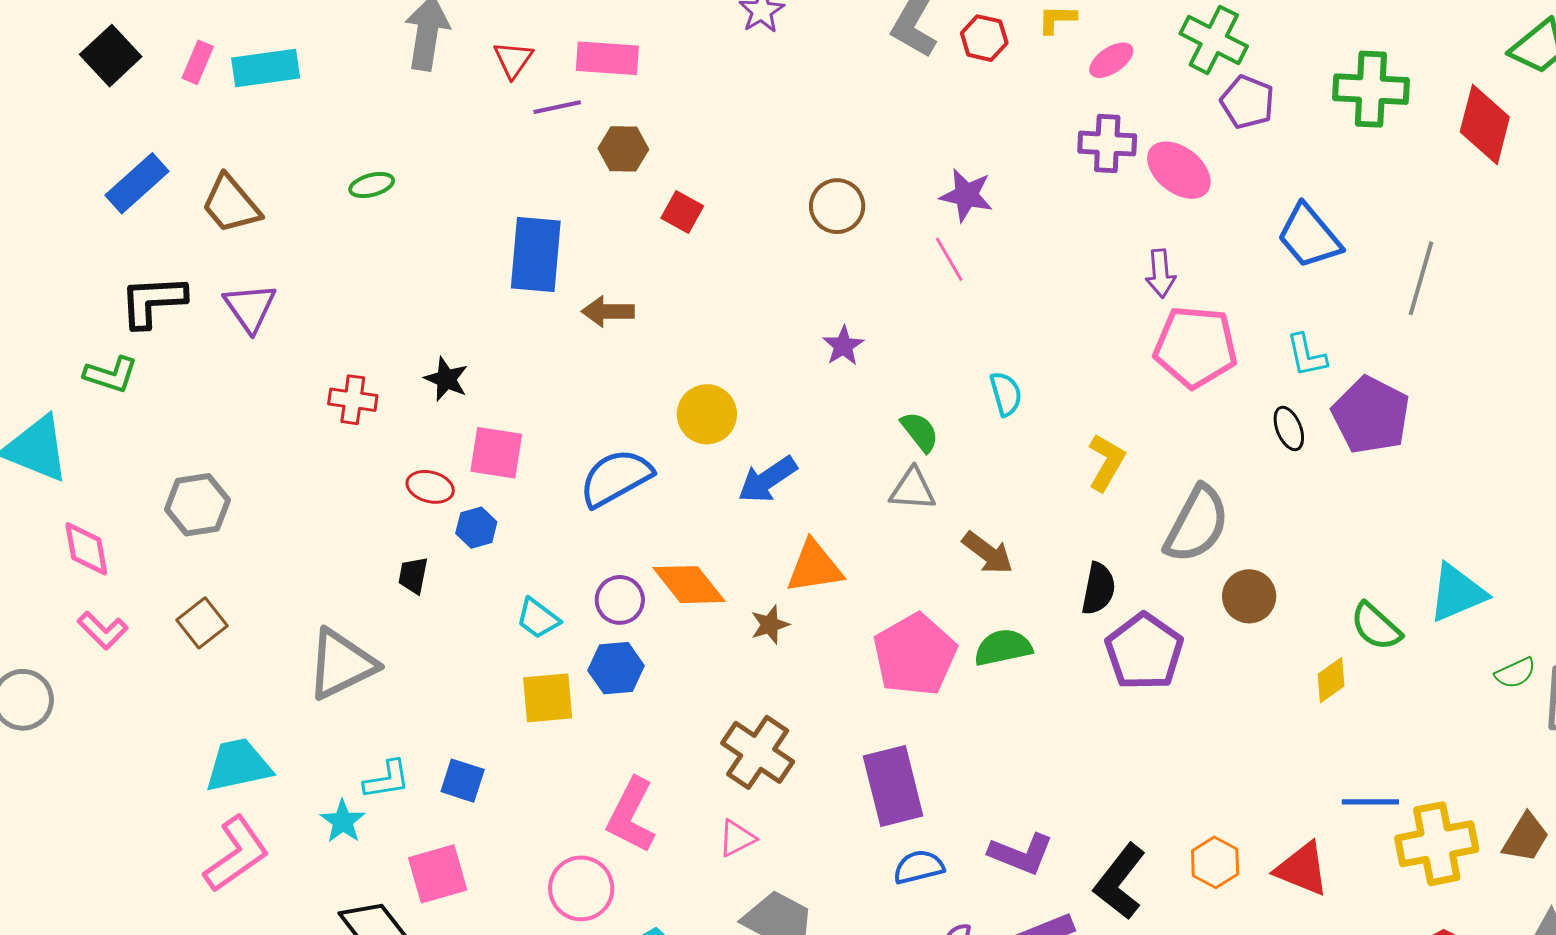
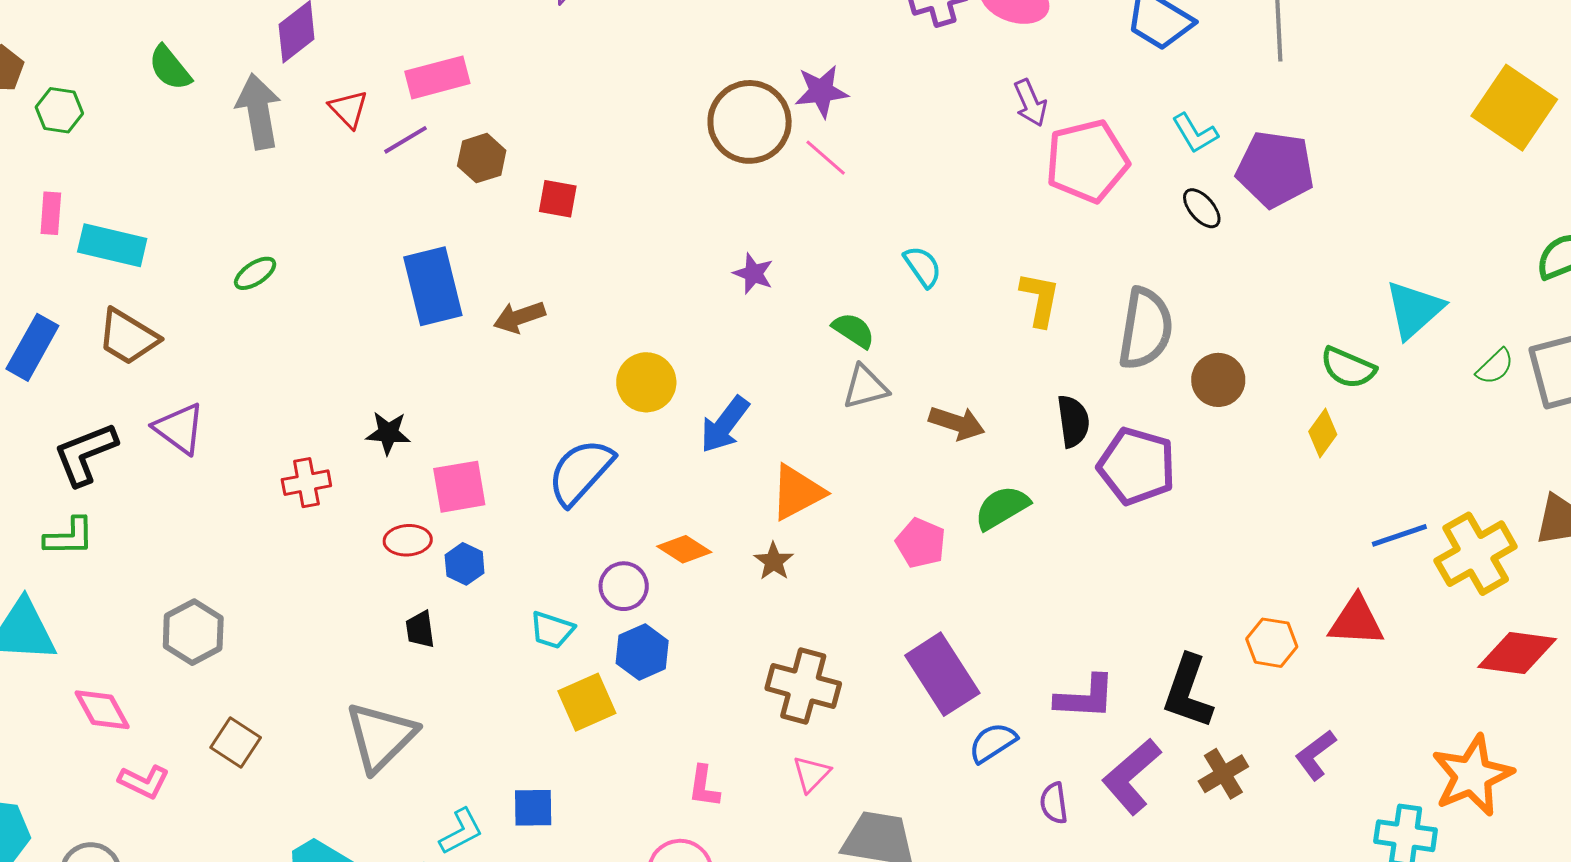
cyan rectangle: (266, 68) -> (112, 245), moved, turned 40
brown circle: (837, 206) -> (750, 122), moved, size x1.5
orange diamond: (689, 585) -> (684, 549), size x0.7
pink pentagon: (915, 655) -> (921, 543), size x0.6
pink L-shape: (631, 815) -> (704, 786), size x0.6

